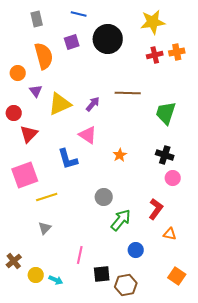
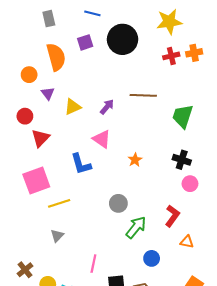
yellow triangle: (60, 104) -> (73, 107), size x0.7

